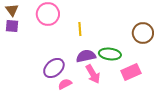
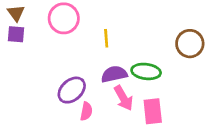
pink rectangle: (131, 72) -> (153, 111), moved, turned -72
pink semicircle: (65, 84) -> (86, 111), turned 128

